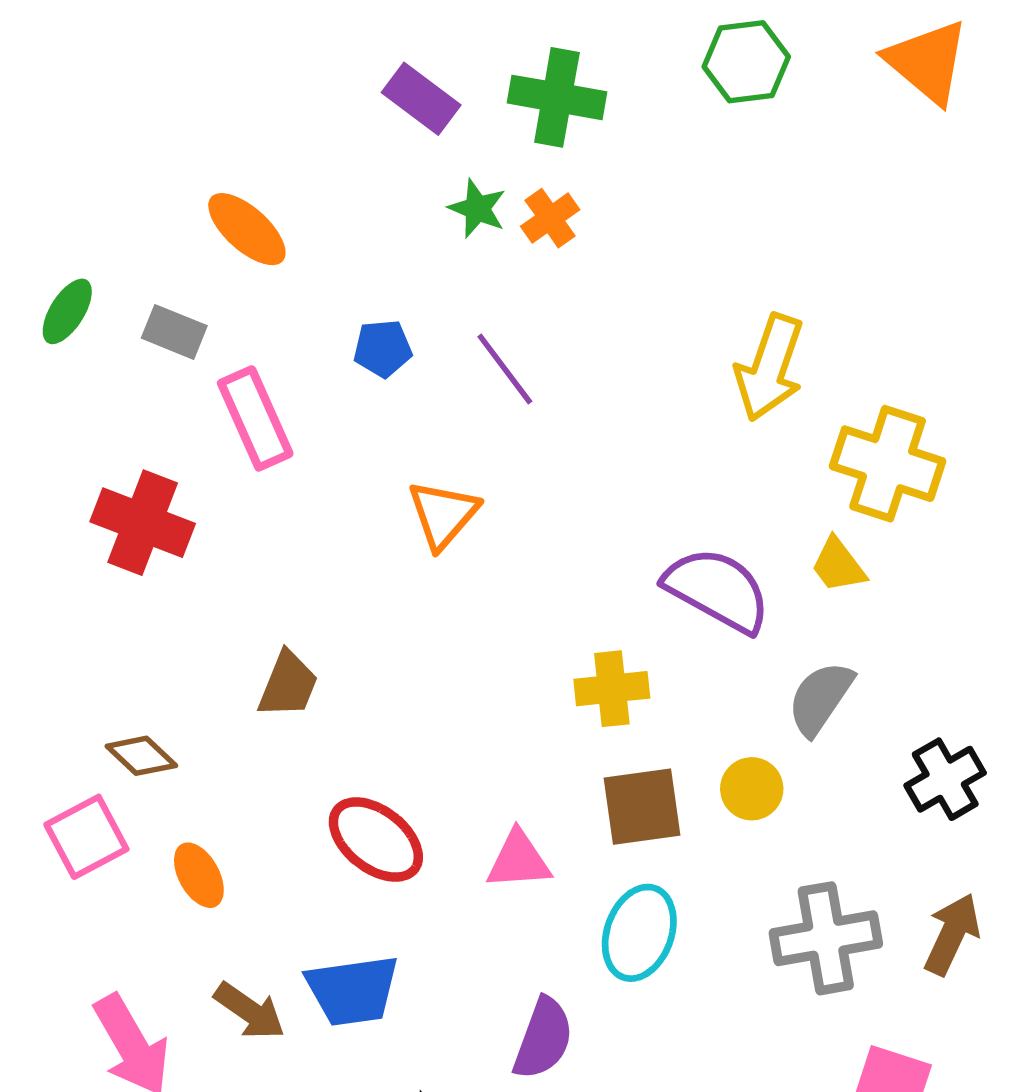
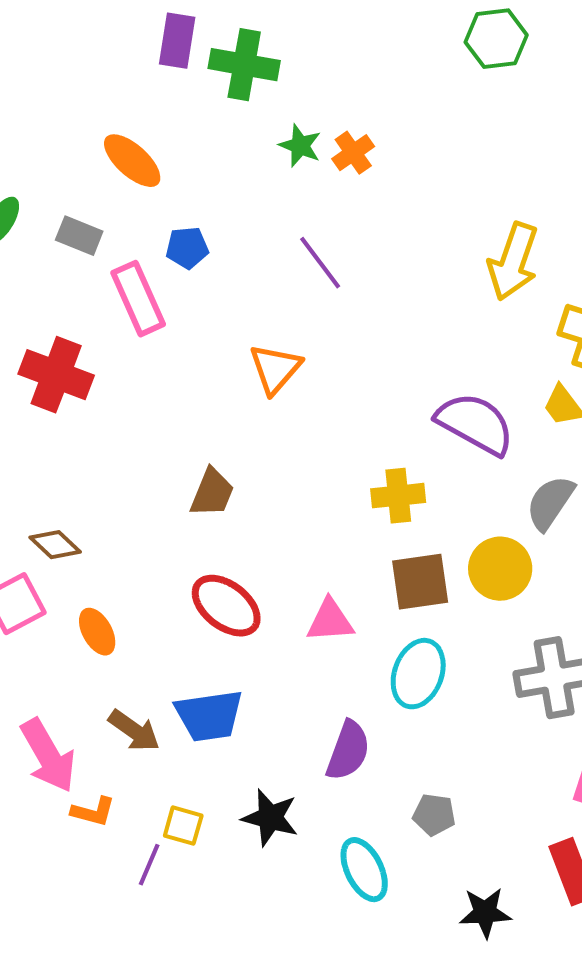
green cross: (557, 97) -> (244, 65), moved
purple rectangle: (421, 99) -> (177, 41), moved, turned 62
blue pentagon: (383, 348) -> (187, 248), moved
brown trapezoid: (288, 685) -> (212, 493), moved
yellow circle: (752, 789) -> (500, 569), size x1.4

